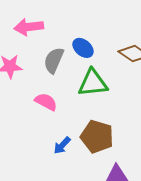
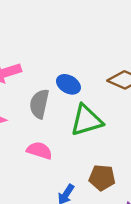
brown pentagon: (97, 137) -> (102, 178), size x0.7

